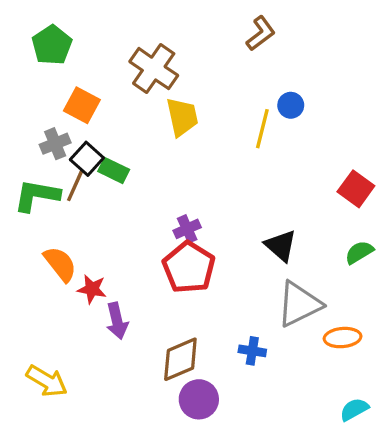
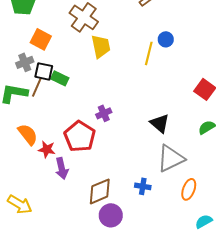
black square: (87, 159) -> (44, 71), turned -30
red pentagon: (189, 267) -> (80, 136), moved
orange ellipse: (343, 338) -> (189, 189), moved, turned -65

